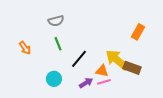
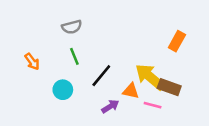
cyan circle: (54, 79) -> (63, 90), moved
pink line: (104, 82) -> (153, 105), moved, turned 32

